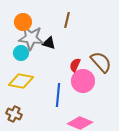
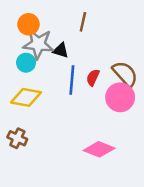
pink circle: (83, 81) -> (120, 97), moved
blue line: (58, 95) -> (72, 80), moved

